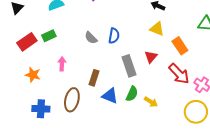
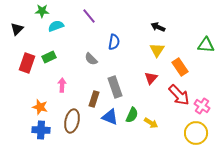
yellow triangle: (157, 29) -> (157, 50), turned 42
blue semicircle: (114, 36) -> (114, 42), moved
red rectangle: (27, 42) -> (27, 63), turned -36
gray rectangle: (129, 66) -> (115, 87), moved
orange star: (33, 75) -> (40, 107), moved

